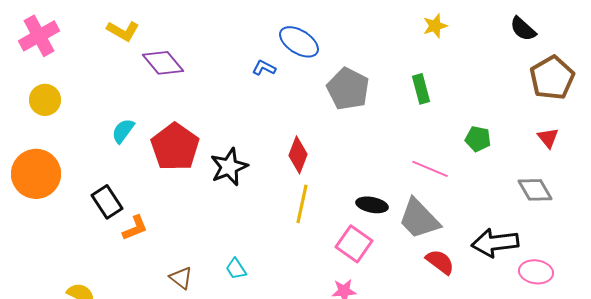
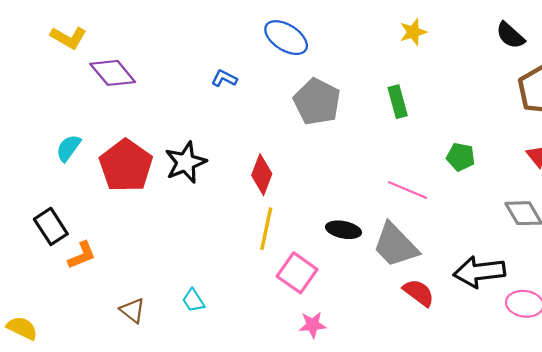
blue ellipse: (299, 42) -> (286, 38), moved
black star: (229, 167) -> (186, 162), moved
pink square: (354, 244) -> (297, 273), moved

